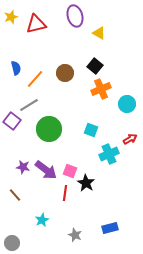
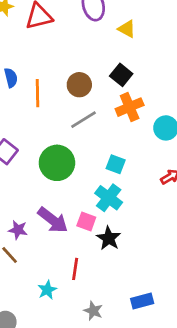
orange line: (35, 79) -> (37, 93), turned -42
gray line: (29, 105) -> (84, 120), moved
cyan cross: (109, 154) -> (109, 198), moved, turned -30
purple star: (23, 167) -> (18, 230), moved
red line: (65, 193) -> (75, 269), moved

